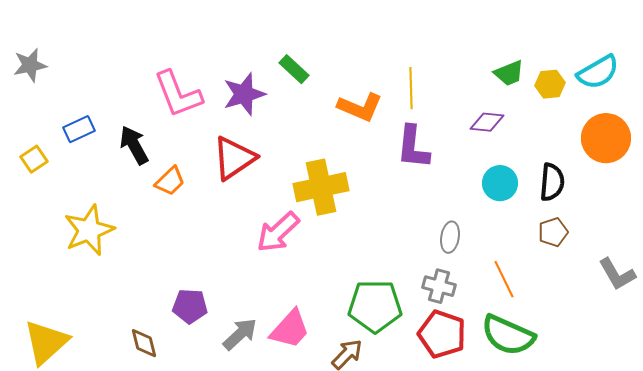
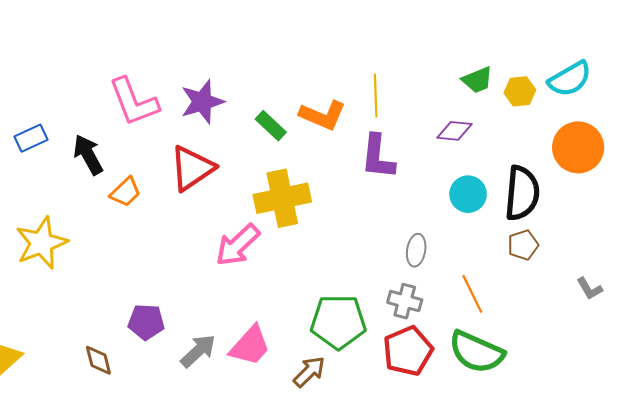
green rectangle: (294, 69) -> (271, 126), moved
black semicircle: (552, 182) -> (522, 193), size x1.4
gray L-shape: (617, 274) -> (590, 289), size x0.7
red pentagon: (442, 334) -> (408, 351), turned 30

